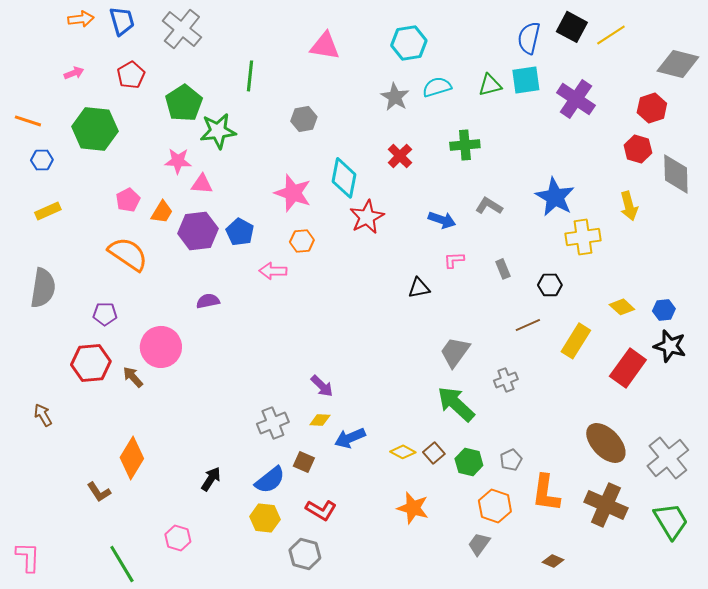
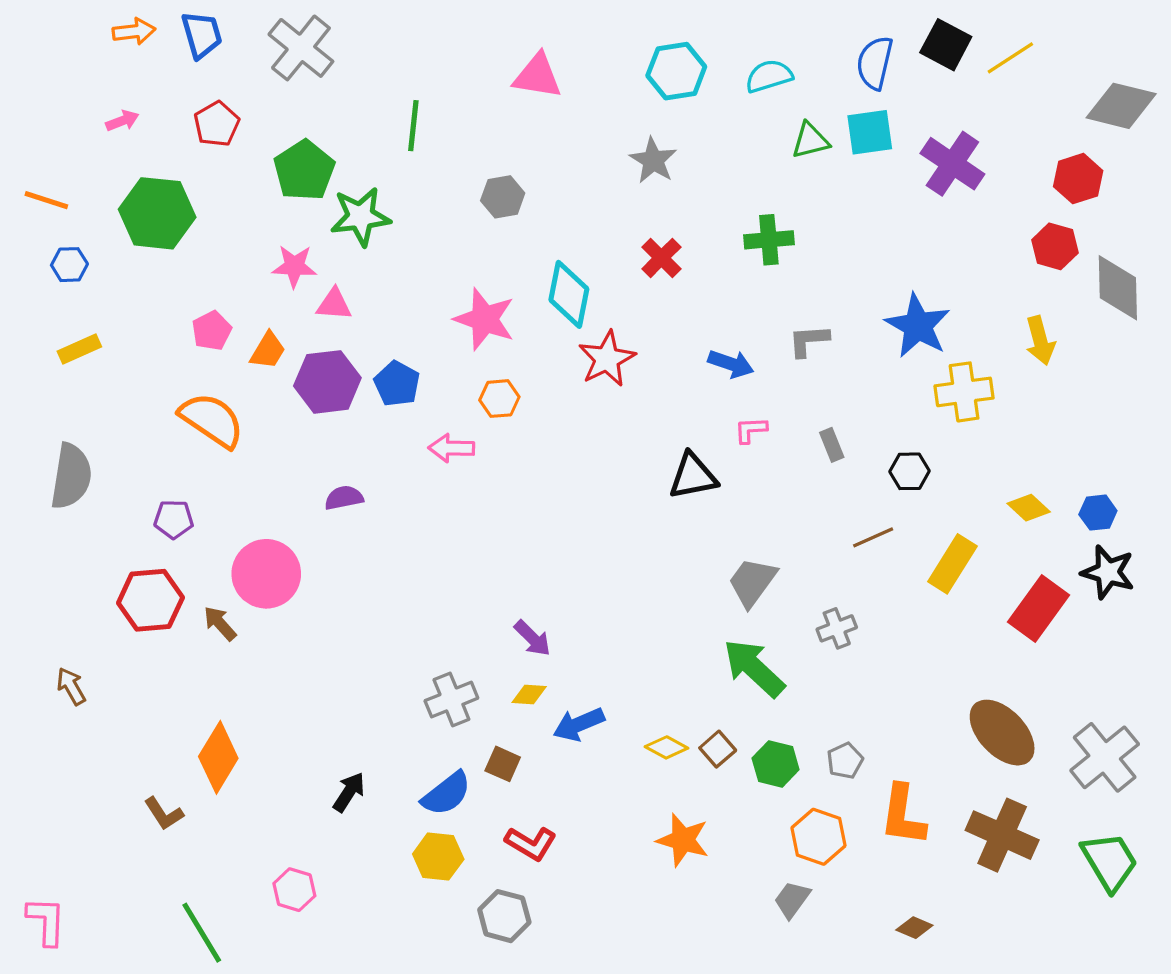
cyan semicircle: (437, 87) -> (769, 76), moved
gray L-shape: (489, 206) -> (809, 341), turned -36
black triangle: (419, 288) -> (693, 476), size x1.4

